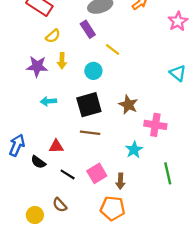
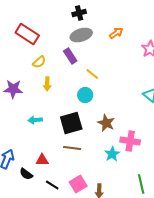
purple star: (37, 66) -> (13, 89), moved
cyan circle: (93, 71) -> (85, 95), moved
cyan star: (134, 150) -> (112, 154), moved

